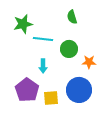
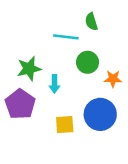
green star: (23, 24) -> (29, 69), moved
cyan line: (43, 39) -> (66, 37), moved
purple pentagon: (27, 90) -> (20, 104), moved

